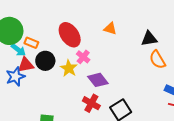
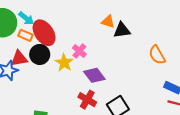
red ellipse: (70, 35) -> (44, 33), moved
black triangle: (149, 39) -> (122, 30), moved
cyan arrow: (18, 50) -> (26, 18), moved

